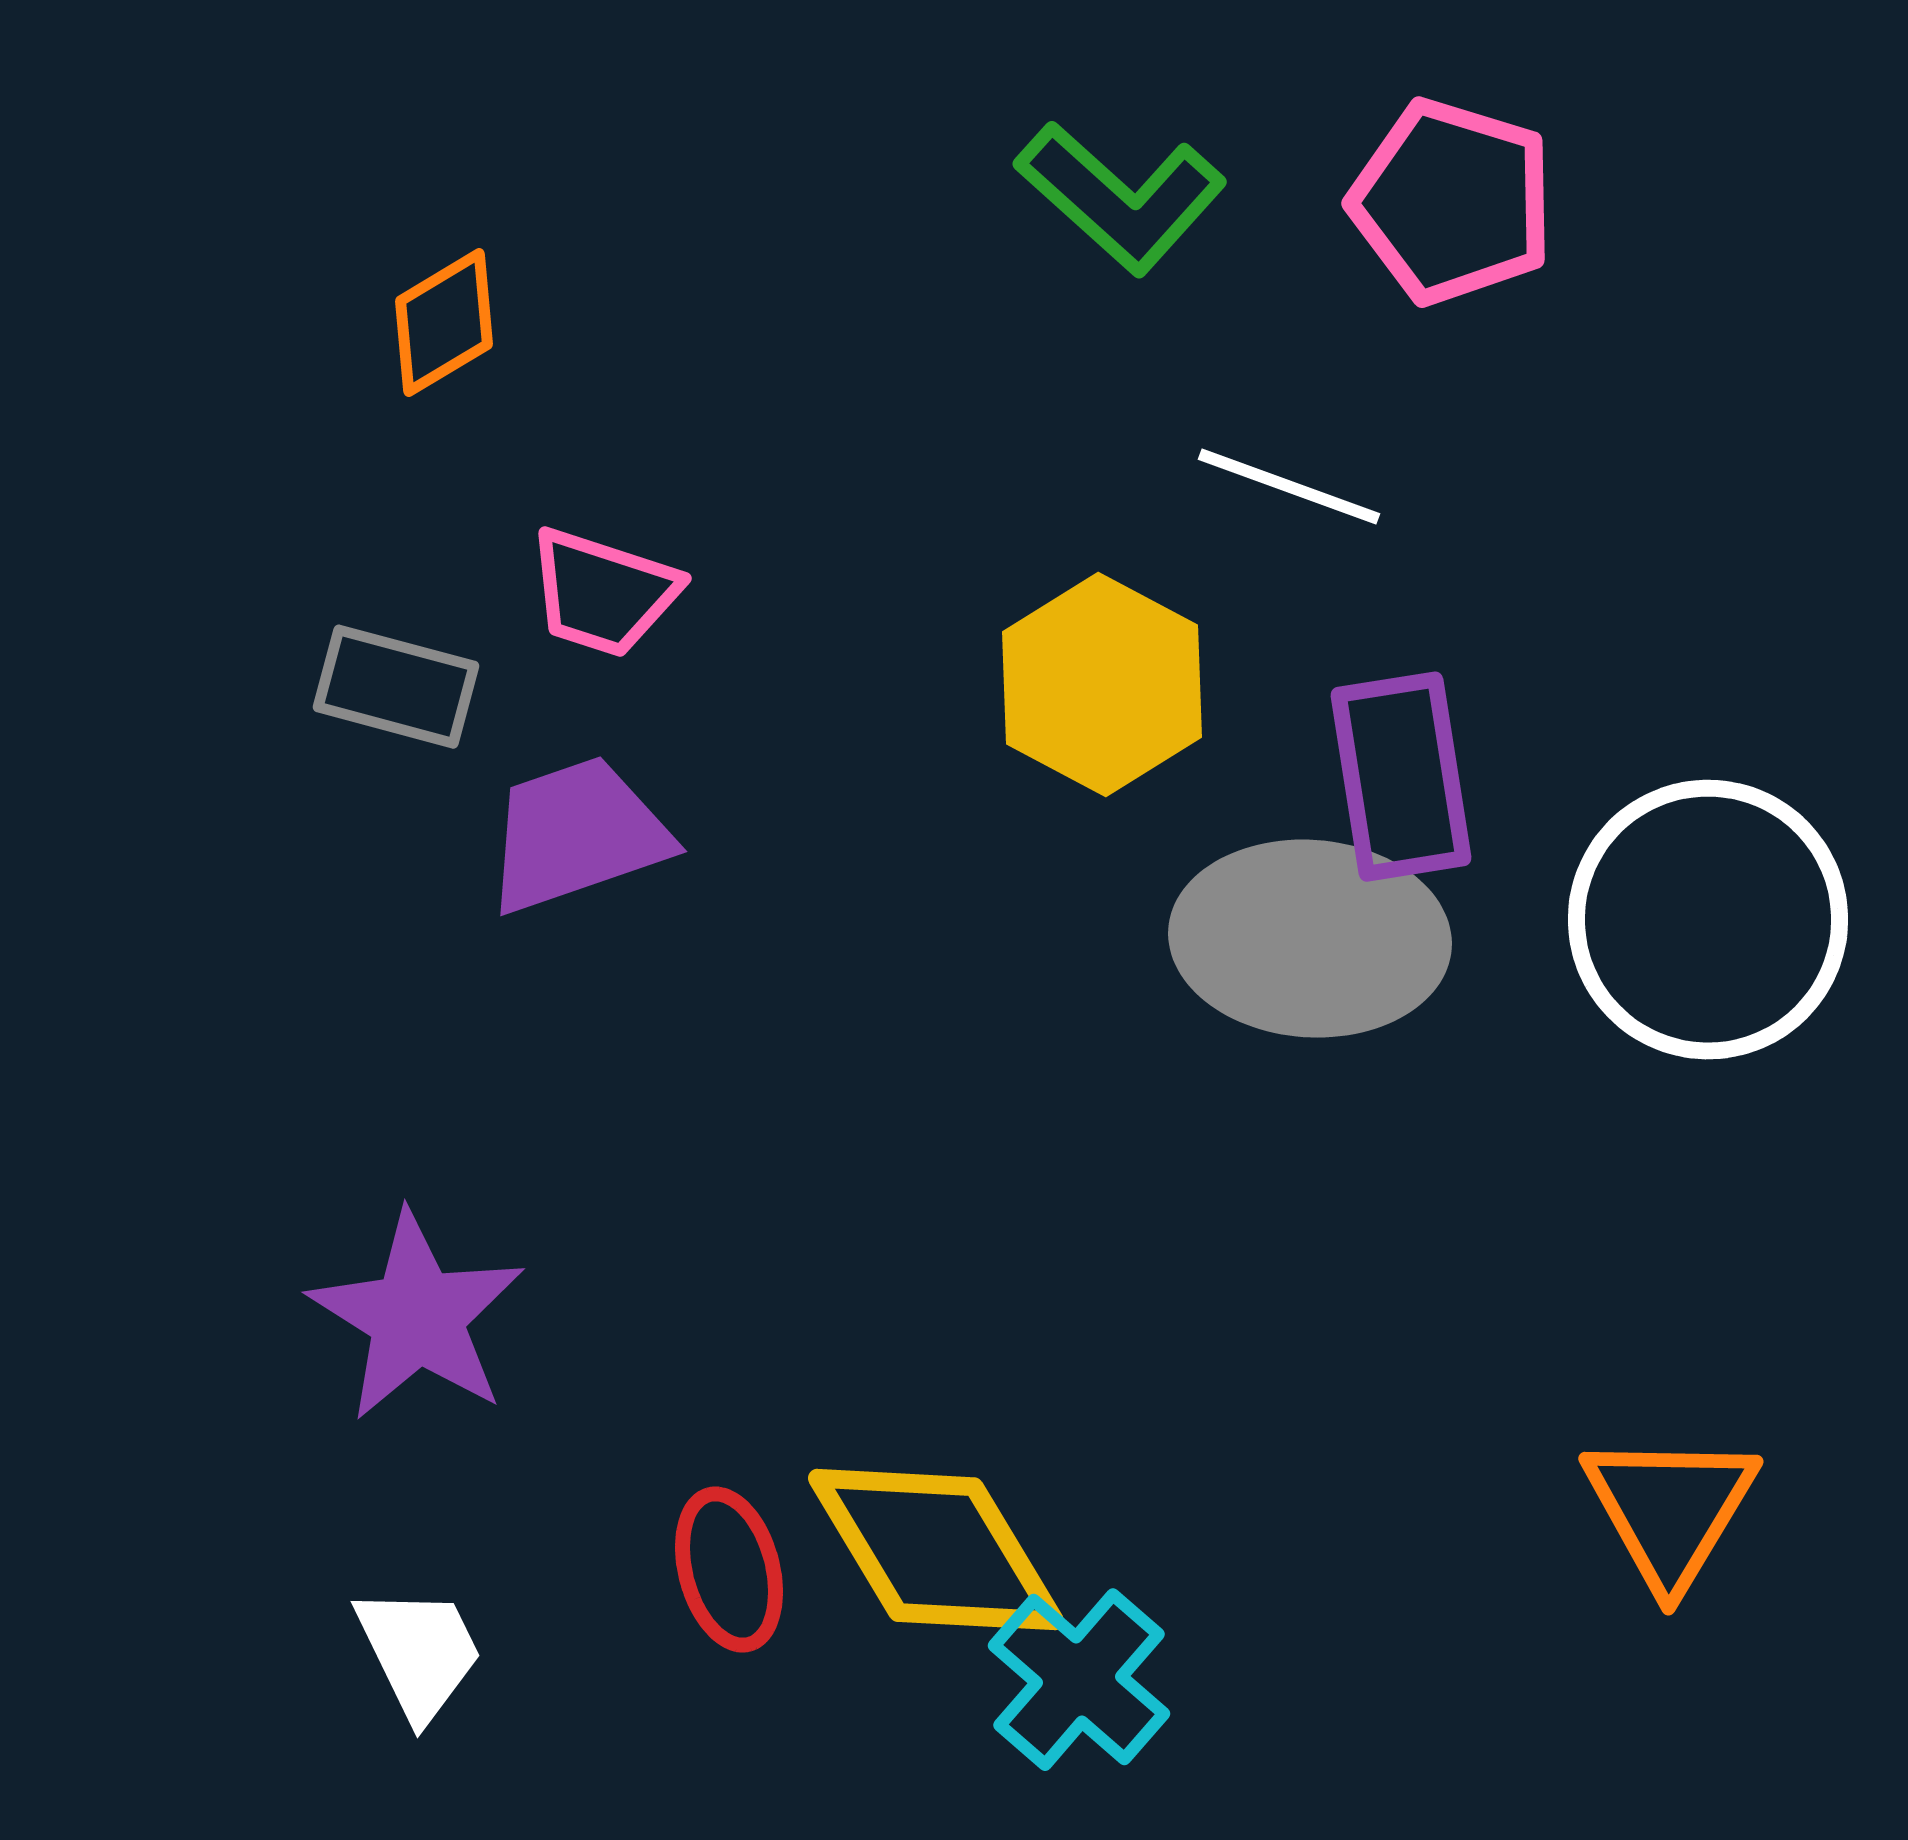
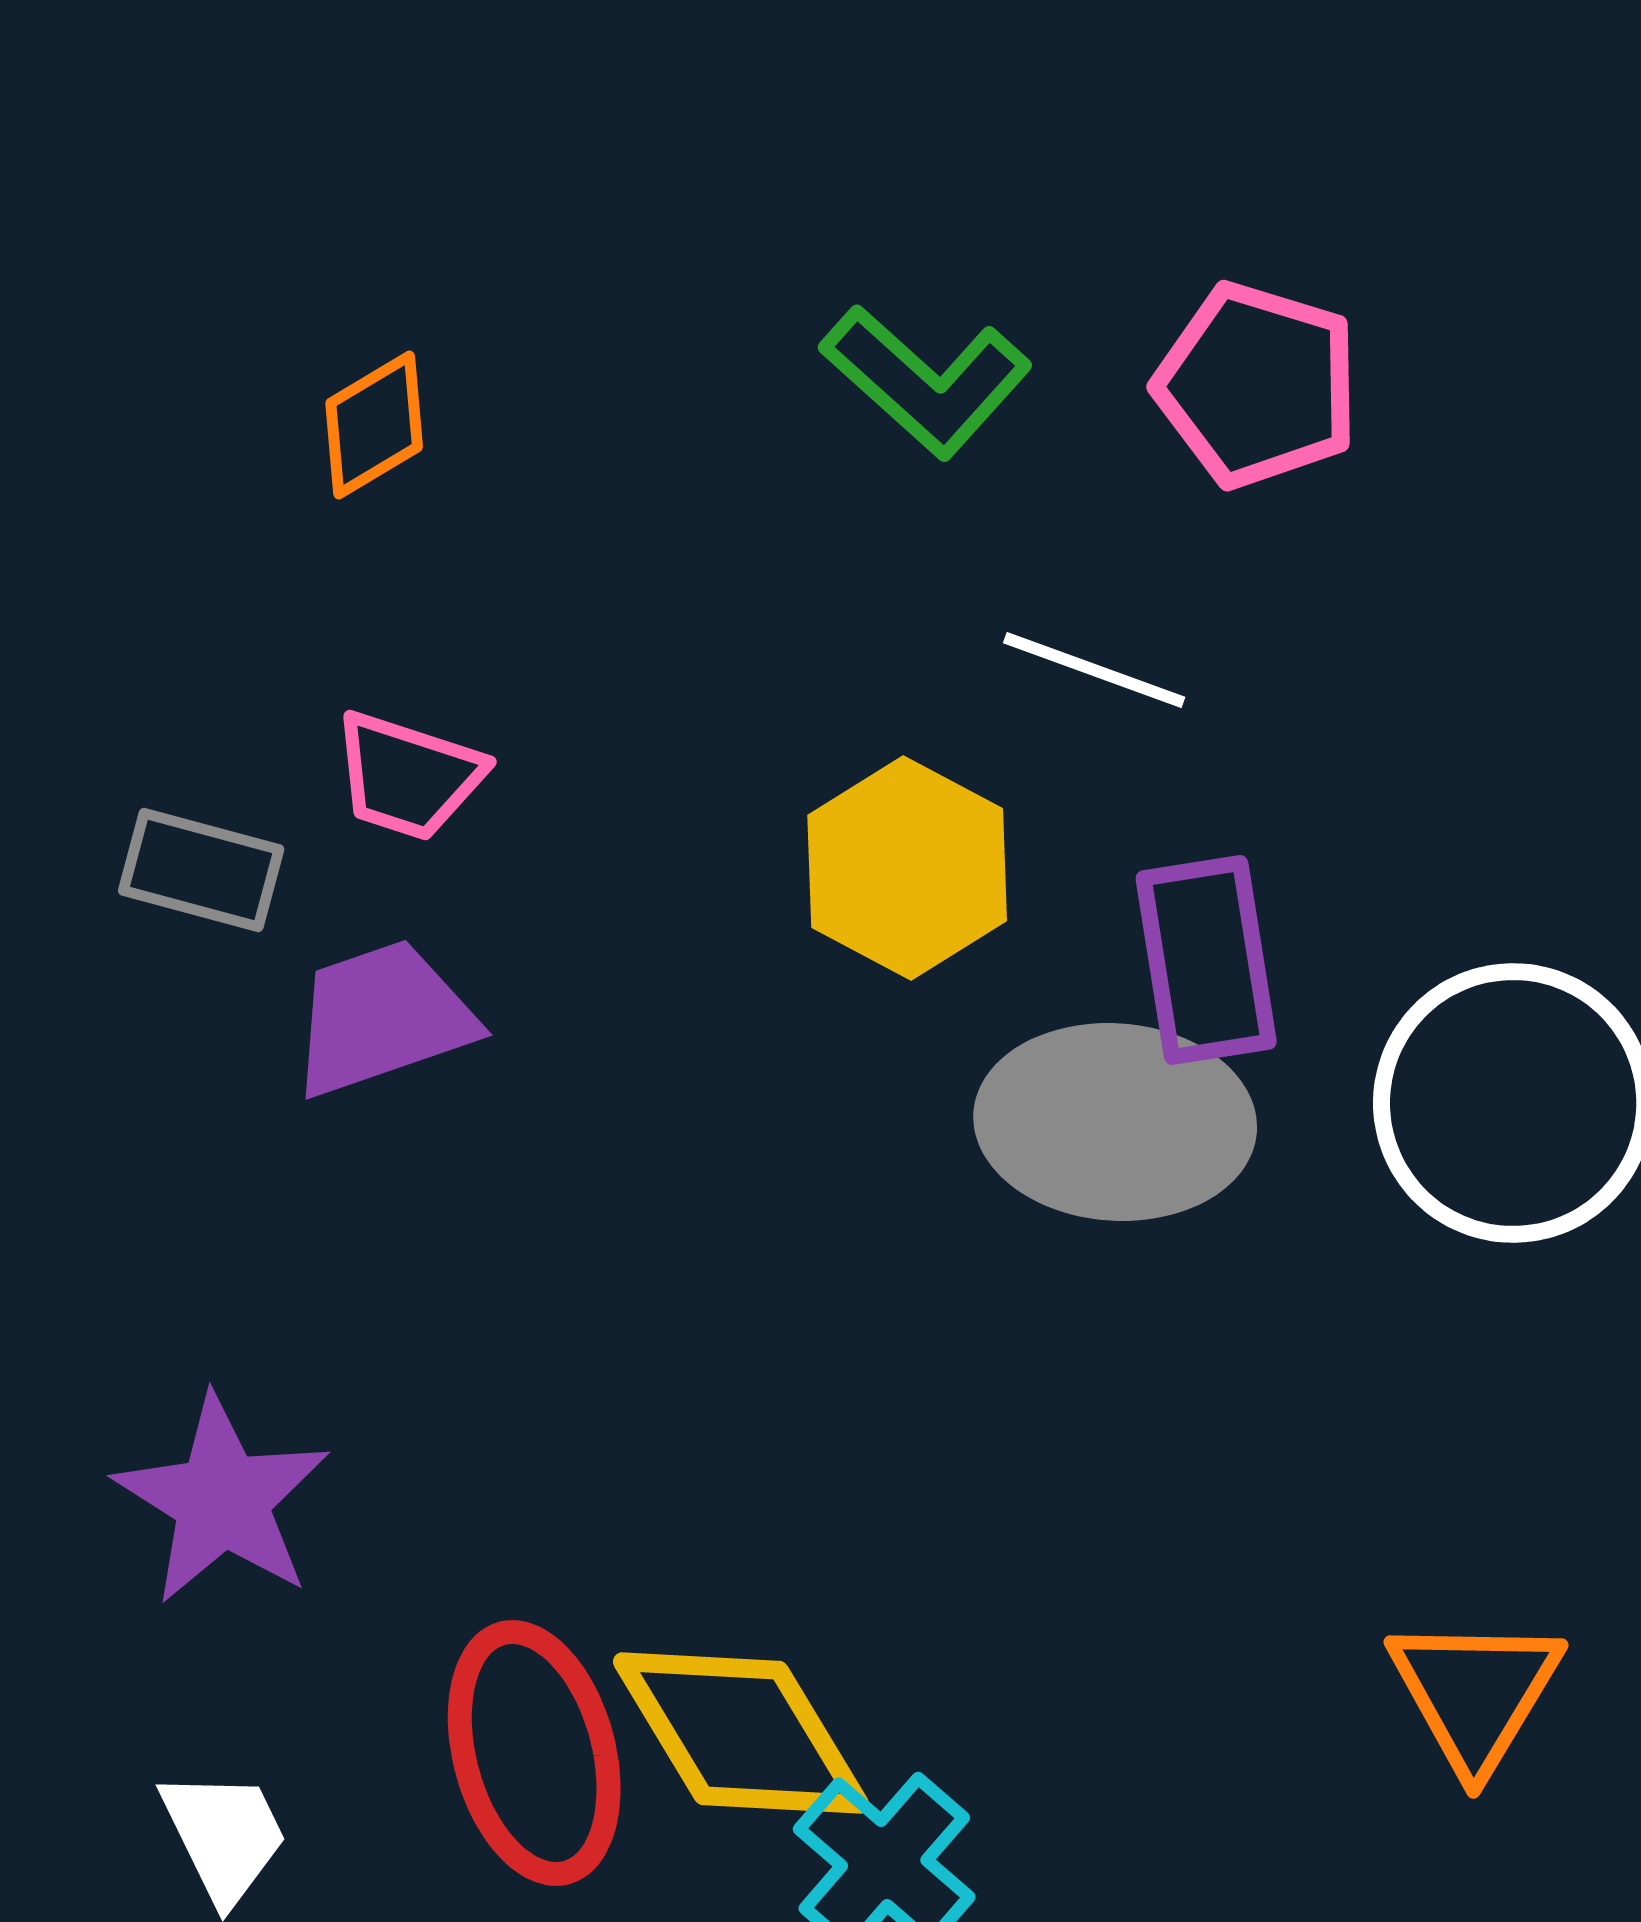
orange diamond: (444, 323) -> (374, 425), moved
red ellipse: (729, 1570) -> (534, 1753), size x1.6

